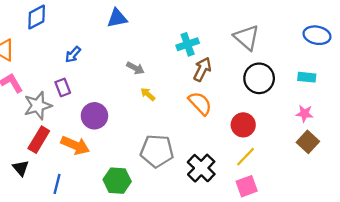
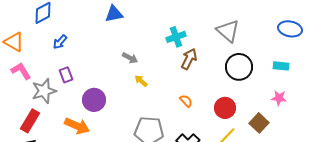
blue arrow: (73, 54) -> (60, 42), moved
orange semicircle: (200, 103) -> (186, 101), moved, size x0.6
red rectangle: (39, 140) -> (30, 121), moved
brown square: (308, 142) -> (259, 123), moved

